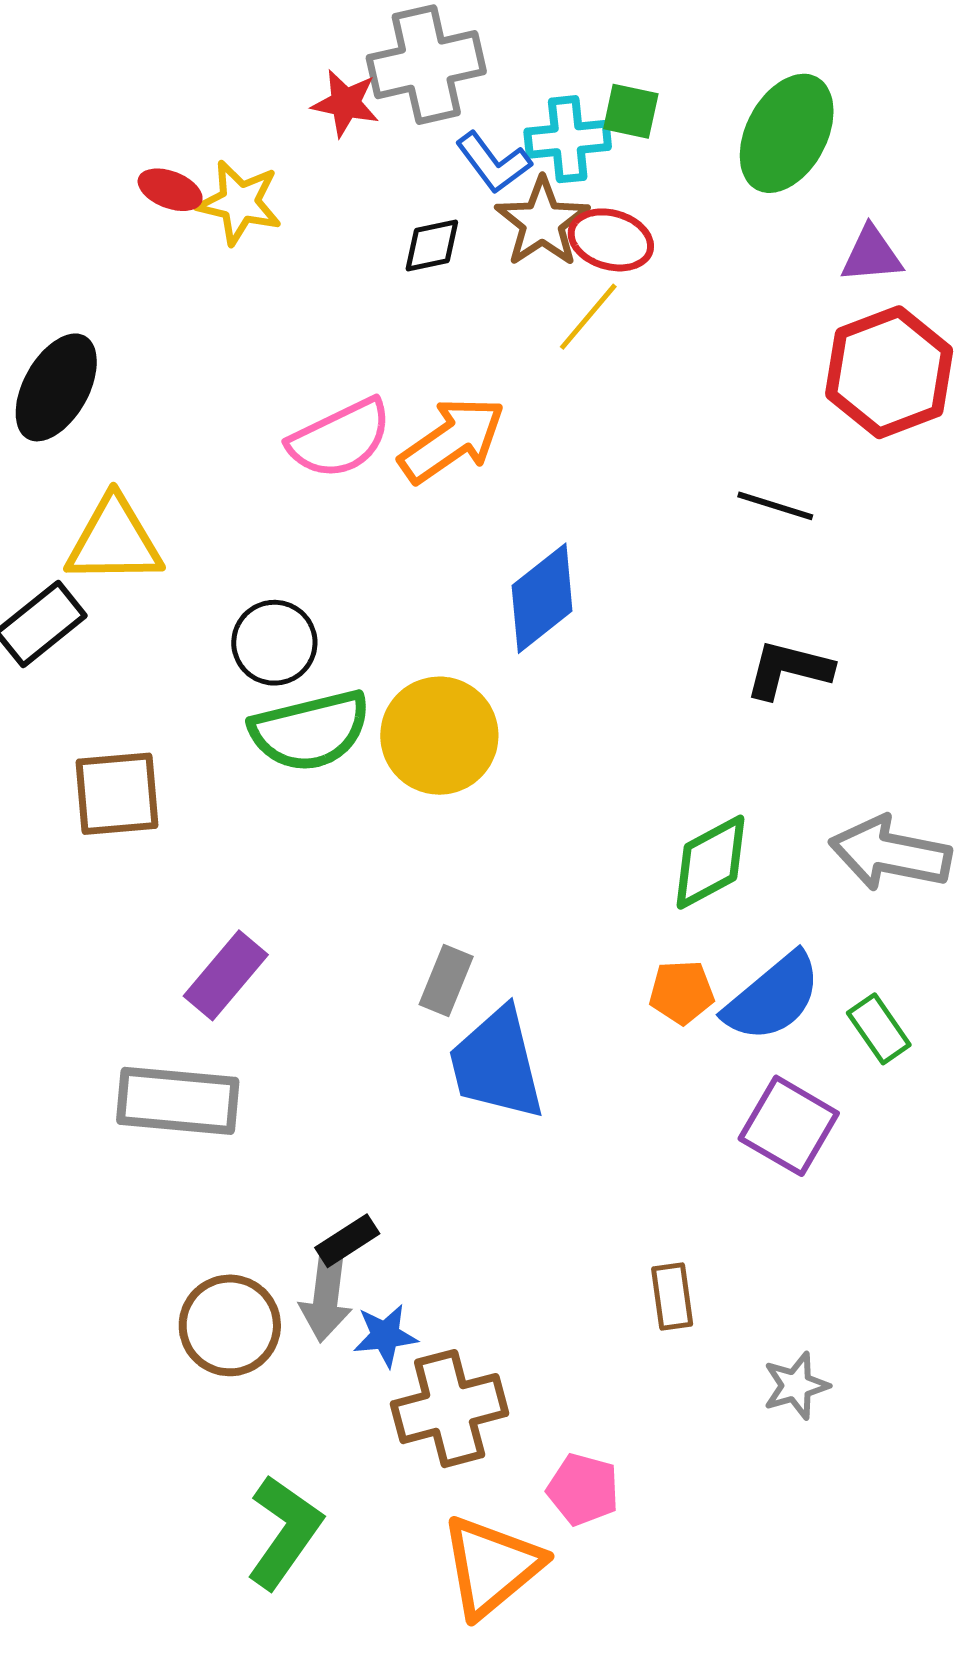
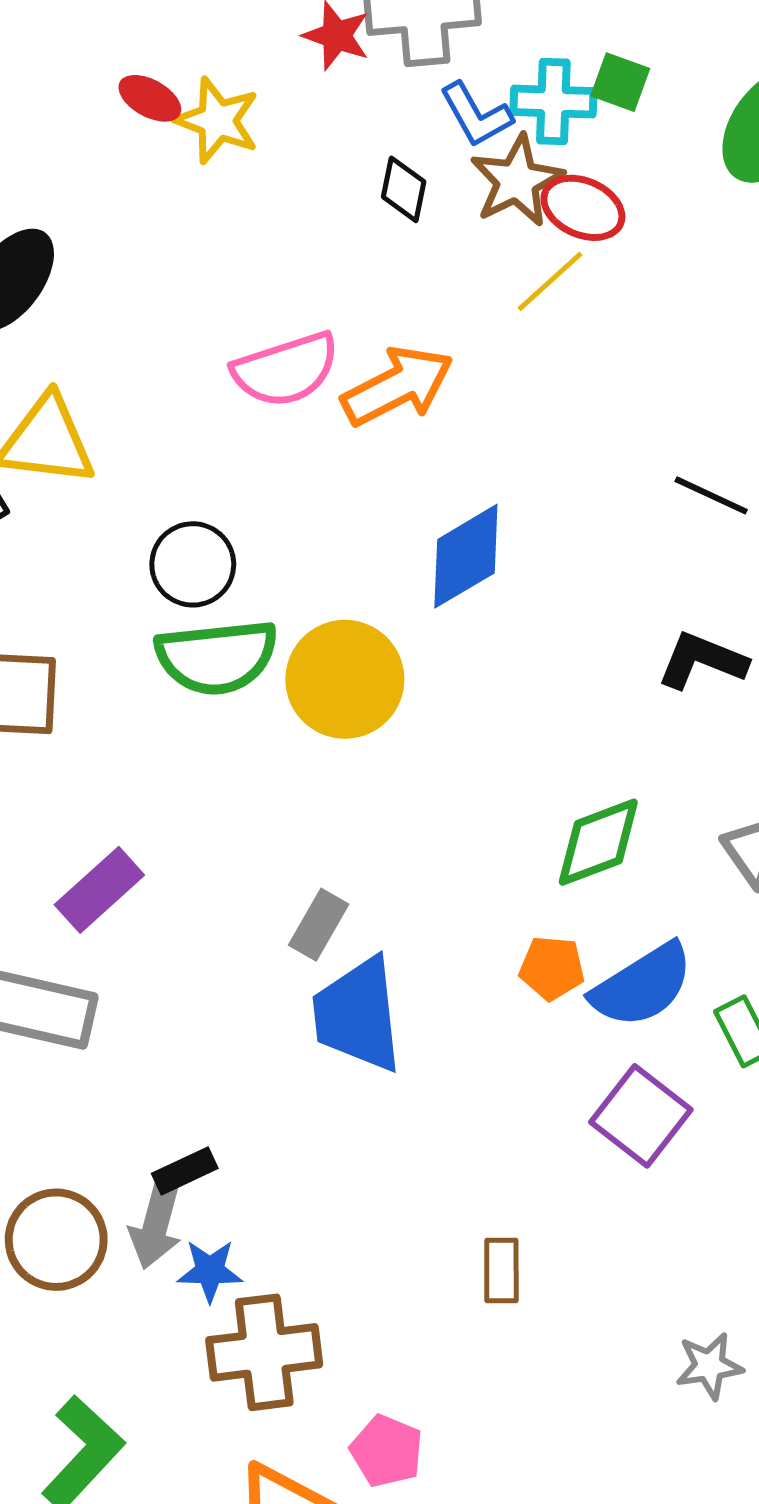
black diamond: (432, 246) -> (404, 189), turned -74
gray star: (796, 1386) -> (709, 1366), moved

